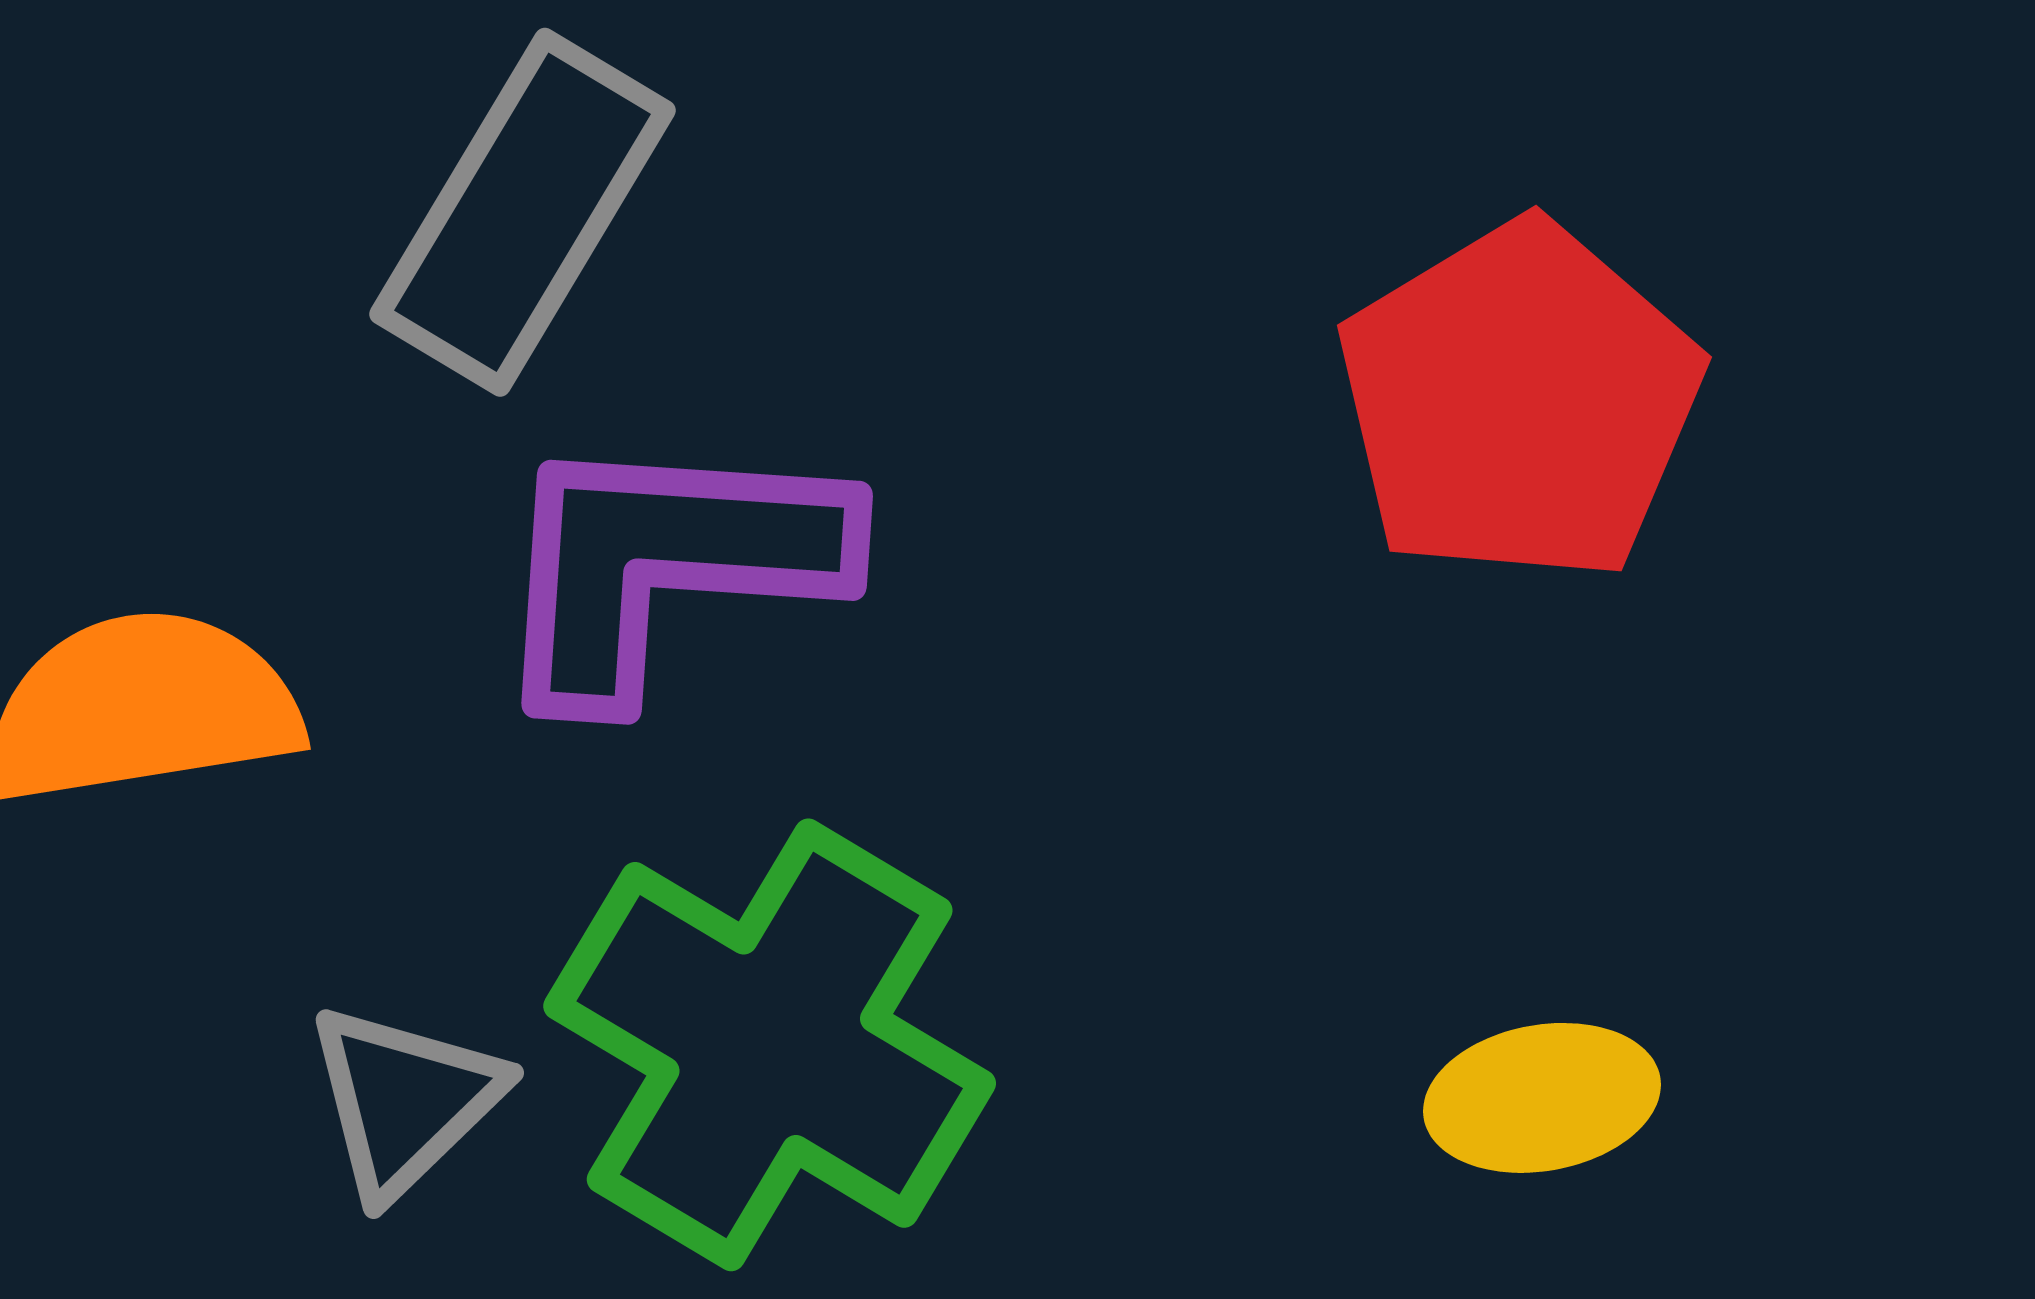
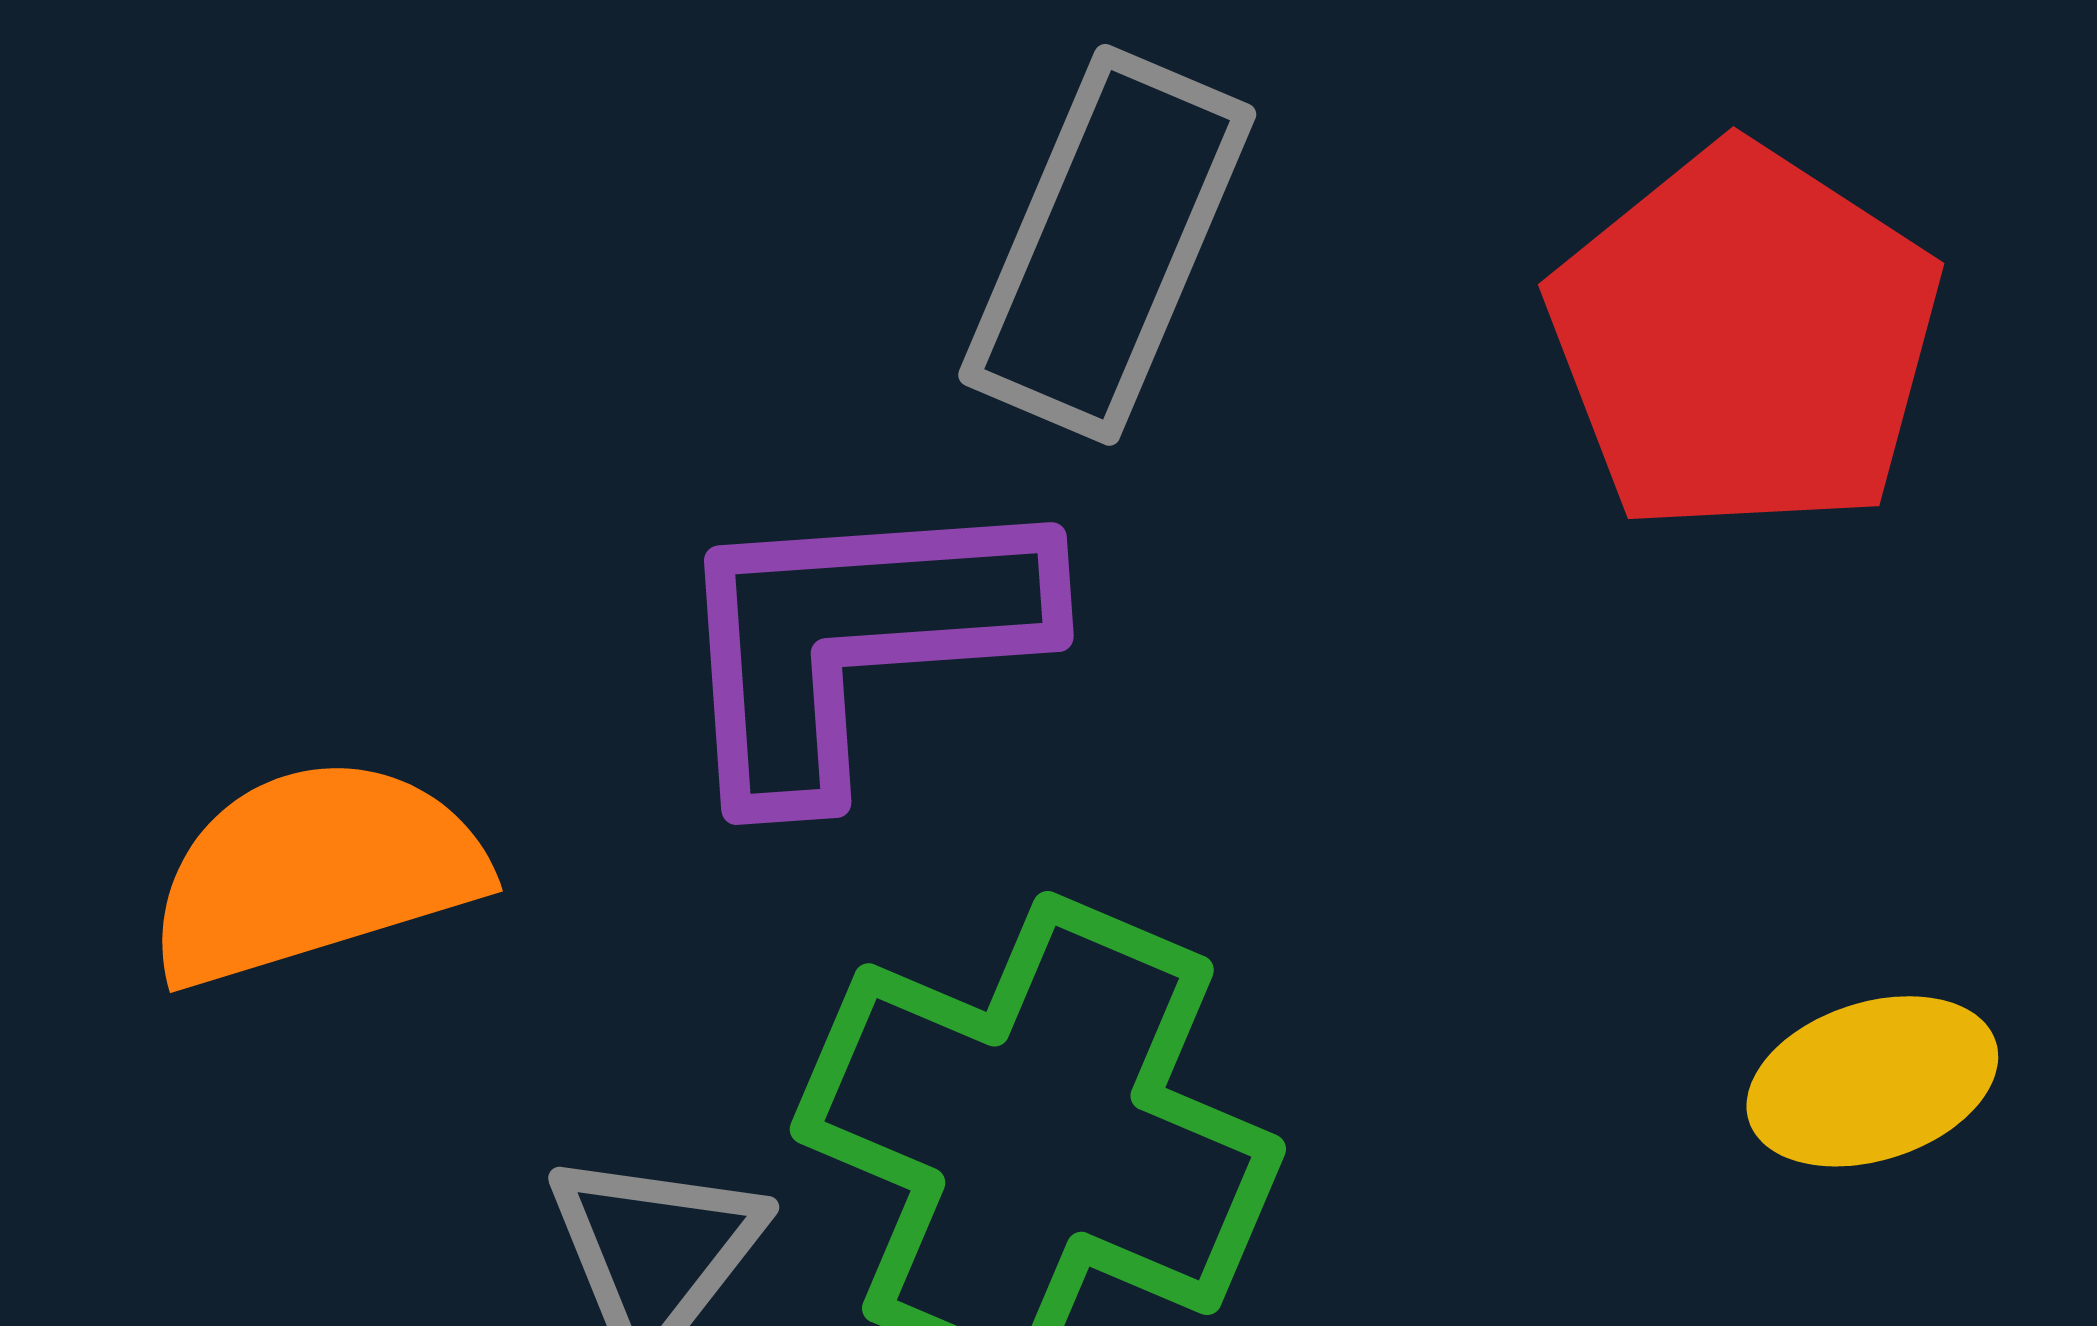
gray rectangle: (523, 212) -> (1107, 245), moved

